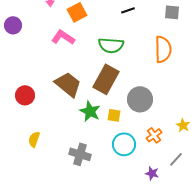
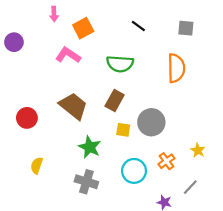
black line: (128, 10) -> (138, 26), turned 56
brown rectangle: (106, 79) -> (115, 101), size x0.7
green star: (90, 111) -> (90, 147), moved
yellow square: (114, 115) -> (123, 130), moved

